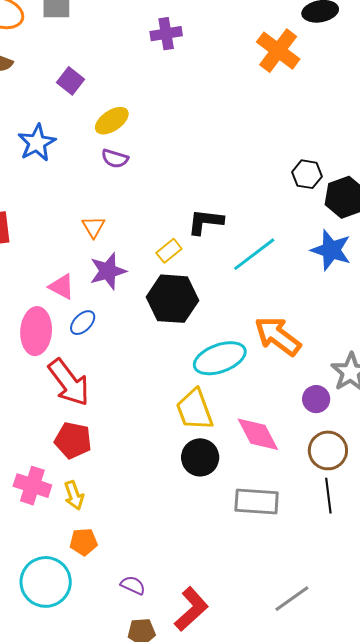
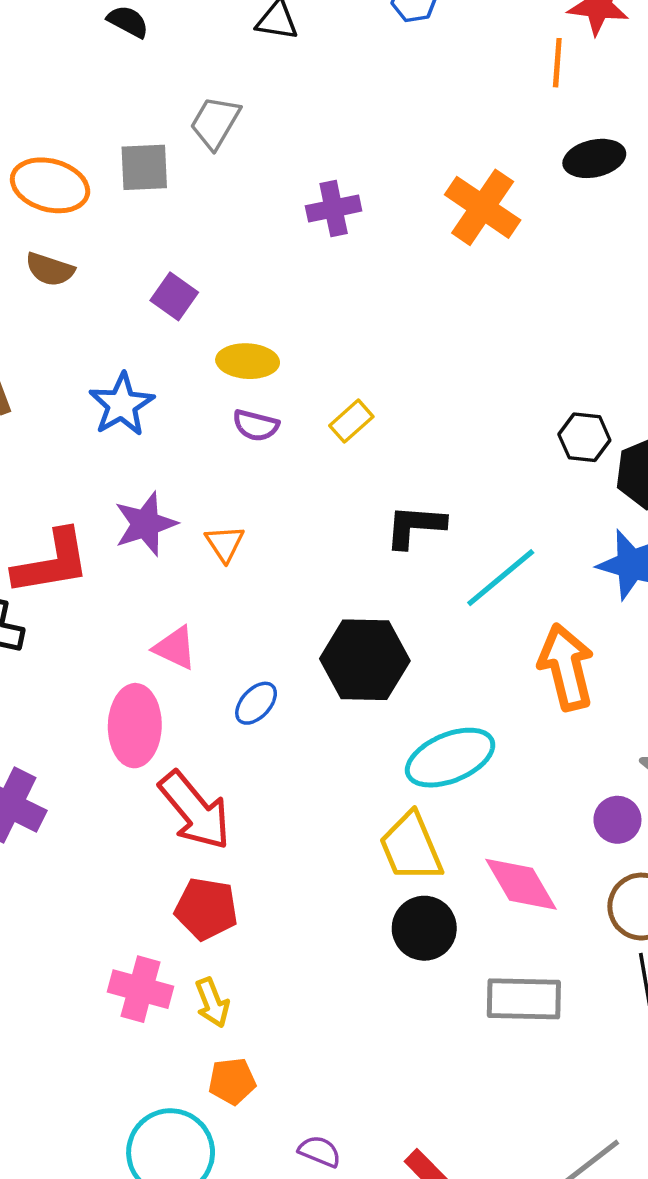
orange cross: (278, 51) -> (483, 207), moved
yellow ellipse: (112, 121) -> (248, 361), turned 40
yellow rectangle: (169, 251) -> (351, 421), moved
purple star: (108, 271) -> (146, 524), moved
blue ellipse: (83, 323) -> (256, 703), moved
orange arrow: (278, 336) -> (566, 667), moved, turned 42

